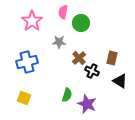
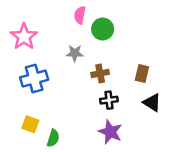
pink star: (32, 21) -> (24, 37), moved
brown cross: (79, 58) -> (100, 73), turned 32
black cross: (92, 71) -> (109, 100), moved, turned -32
green semicircle: (67, 95) -> (53, 138), moved

